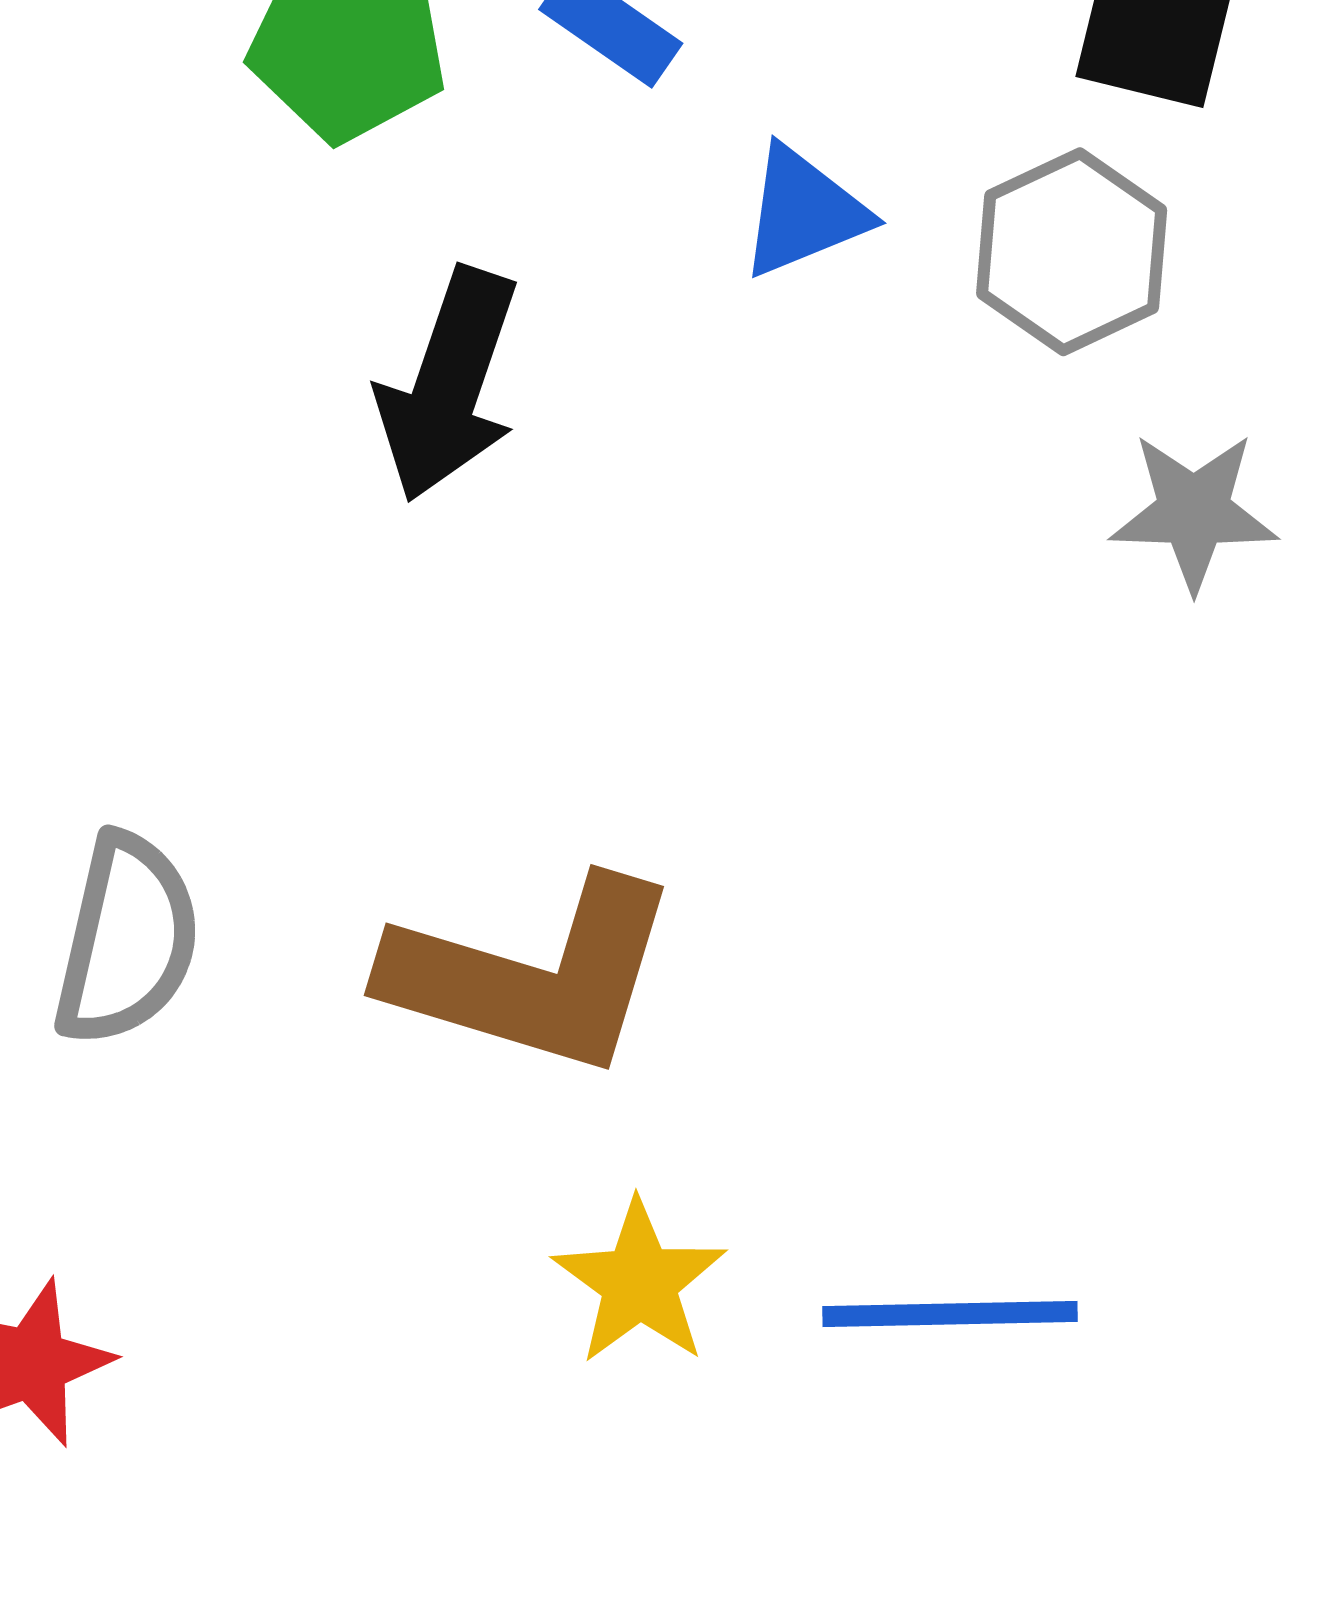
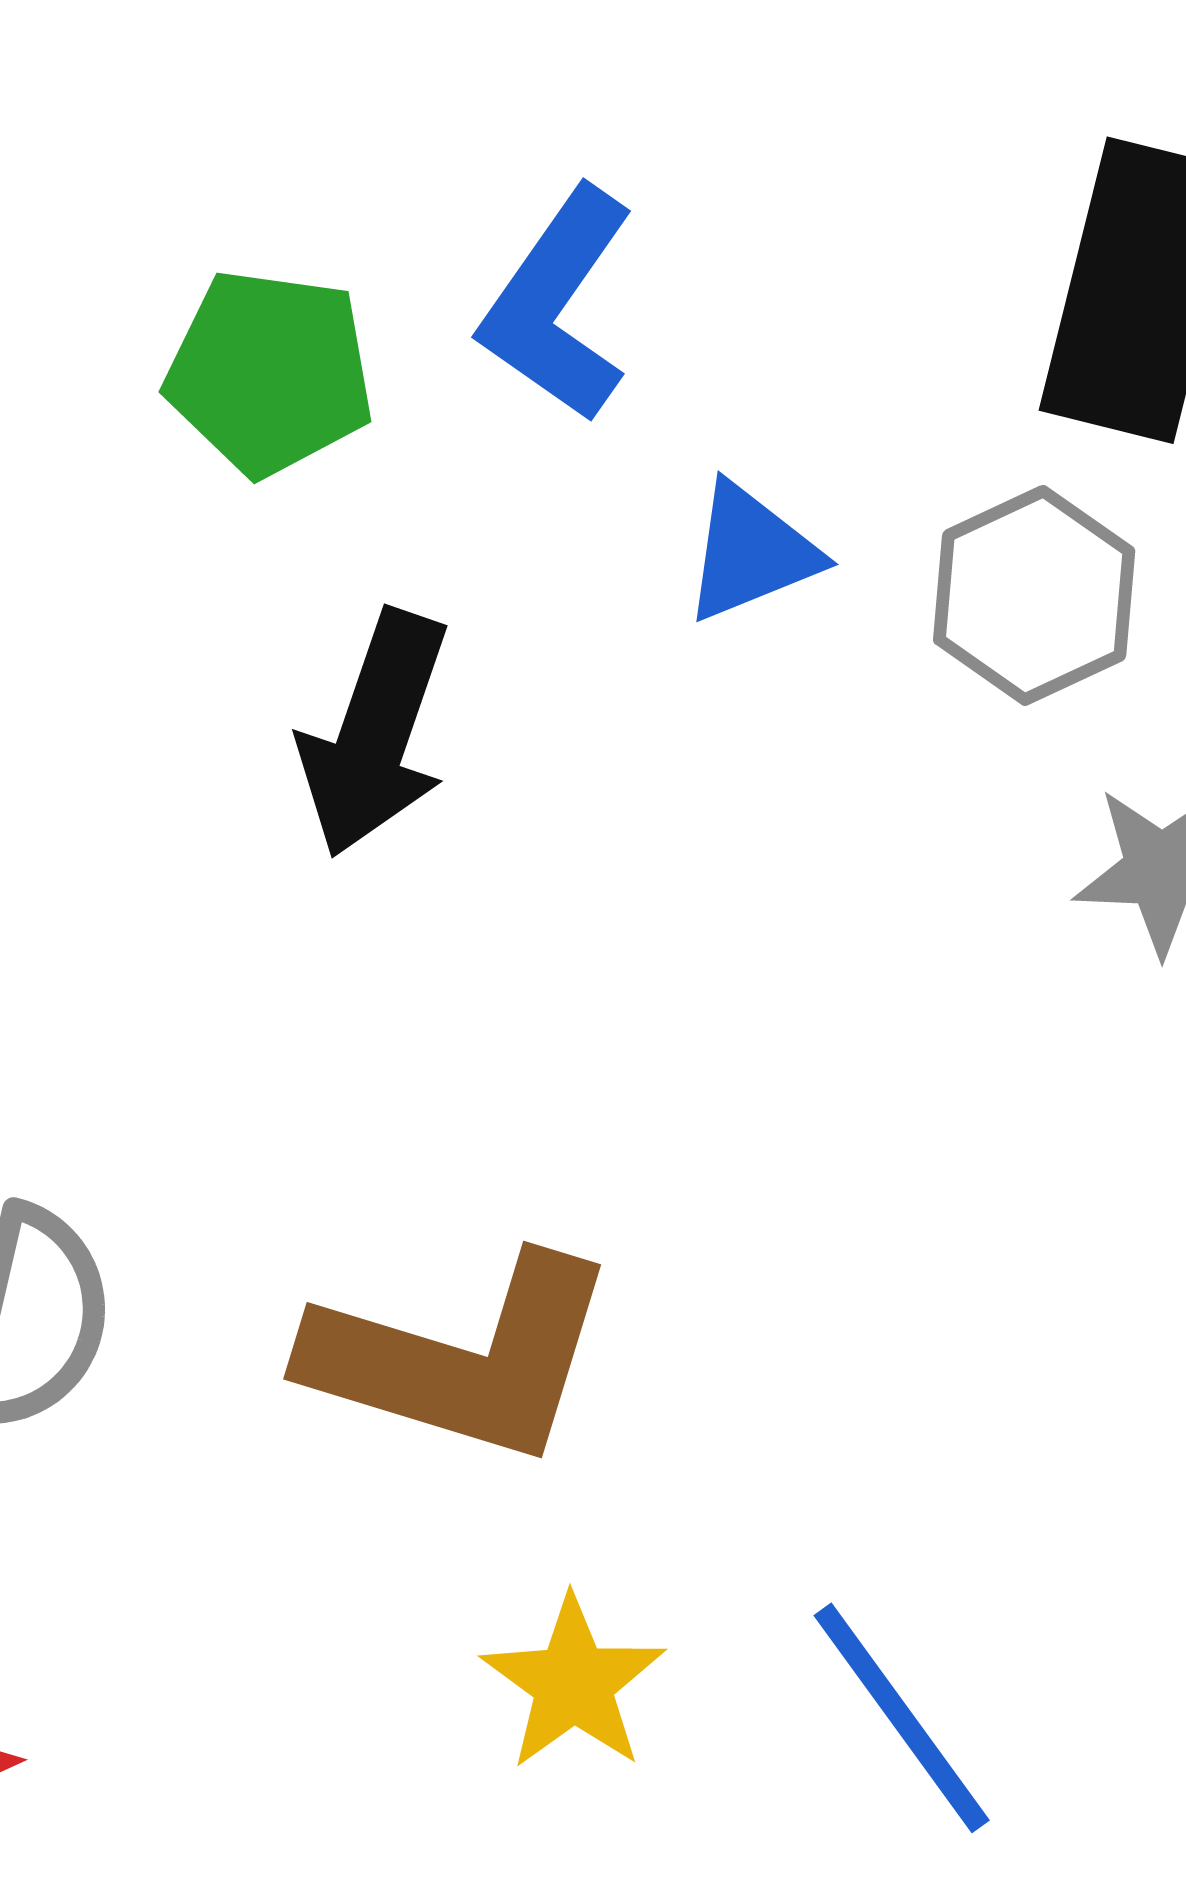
blue line: (950, 1314) -> (902, 1718), turned 55

